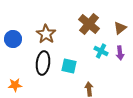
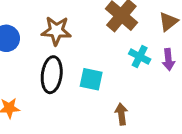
brown star: (46, 34) -> (56, 31), turned -30

